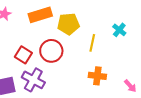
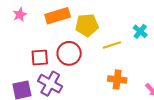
yellow line: (92, 43) -> (112, 45), turned 60
red square: (23, 55) -> (40, 58), turned -36

